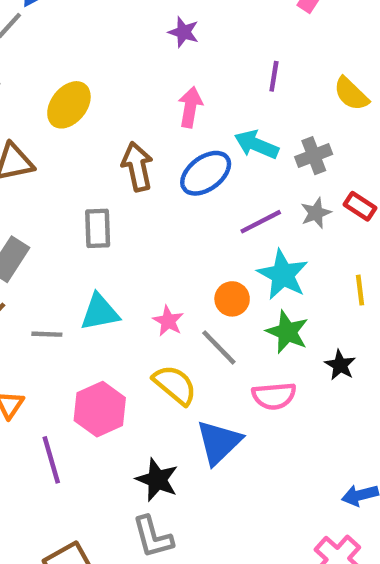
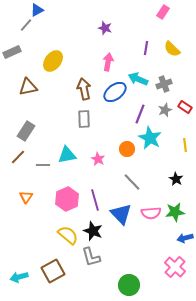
yellow semicircle: (351, 94) -> (172, 49), moved
purple line: (261, 222) -> (140, 114), turned -42
gray rectangle: (98, 228) -> (84, 119), moved
green star: (287, 332) -> (175, 212), moved, turned -30
gray line: (219, 347) -> (132, 182), moved
yellow semicircle: (175, 385) -> (68, 235), moved
pink semicircle: (274, 396) -> (151, 213), moved
blue triangle: (219, 442) -> (121, 214), turned -30
purple line: (51, 460) -> (95, 200), moved

